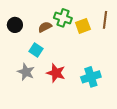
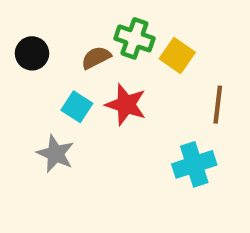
brown line: (105, 20) -> (218, 105), moved
yellow square: (83, 26) -> (177, 56), turned -35
red star: (56, 73) -> (126, 105), moved

